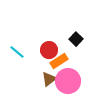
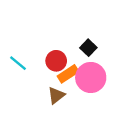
pink circle: (68, 81) -> (91, 78), moved

